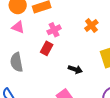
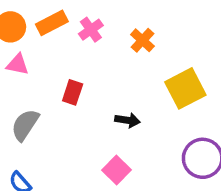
pink cross: (54, 30) -> (91, 30), moved
gray semicircle: (17, 62) -> (25, 125), turned 54

